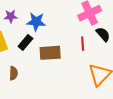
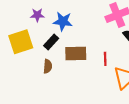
red line: (83, 44) -> (105, 59), moved
brown semicircle: (13, 73) -> (48, 66), moved

